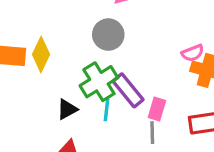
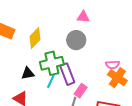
gray circle: (108, 35) -> (76, 40), moved
yellow diamond: (41, 54) -> (35, 38), moved

